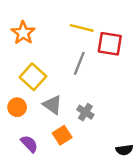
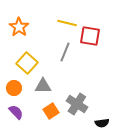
gray triangle: (52, 105) -> (43, 86), turned -36
gray cross: (85, 112) -> (77, 104), moved, size x1.5
purple semicircle: (29, 144) -> (16, 112), moved

